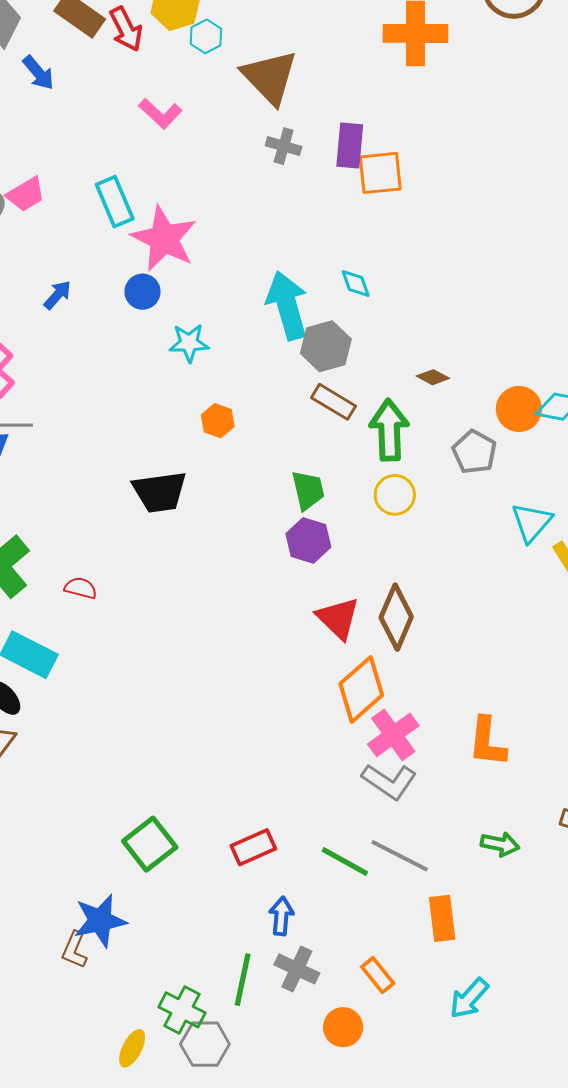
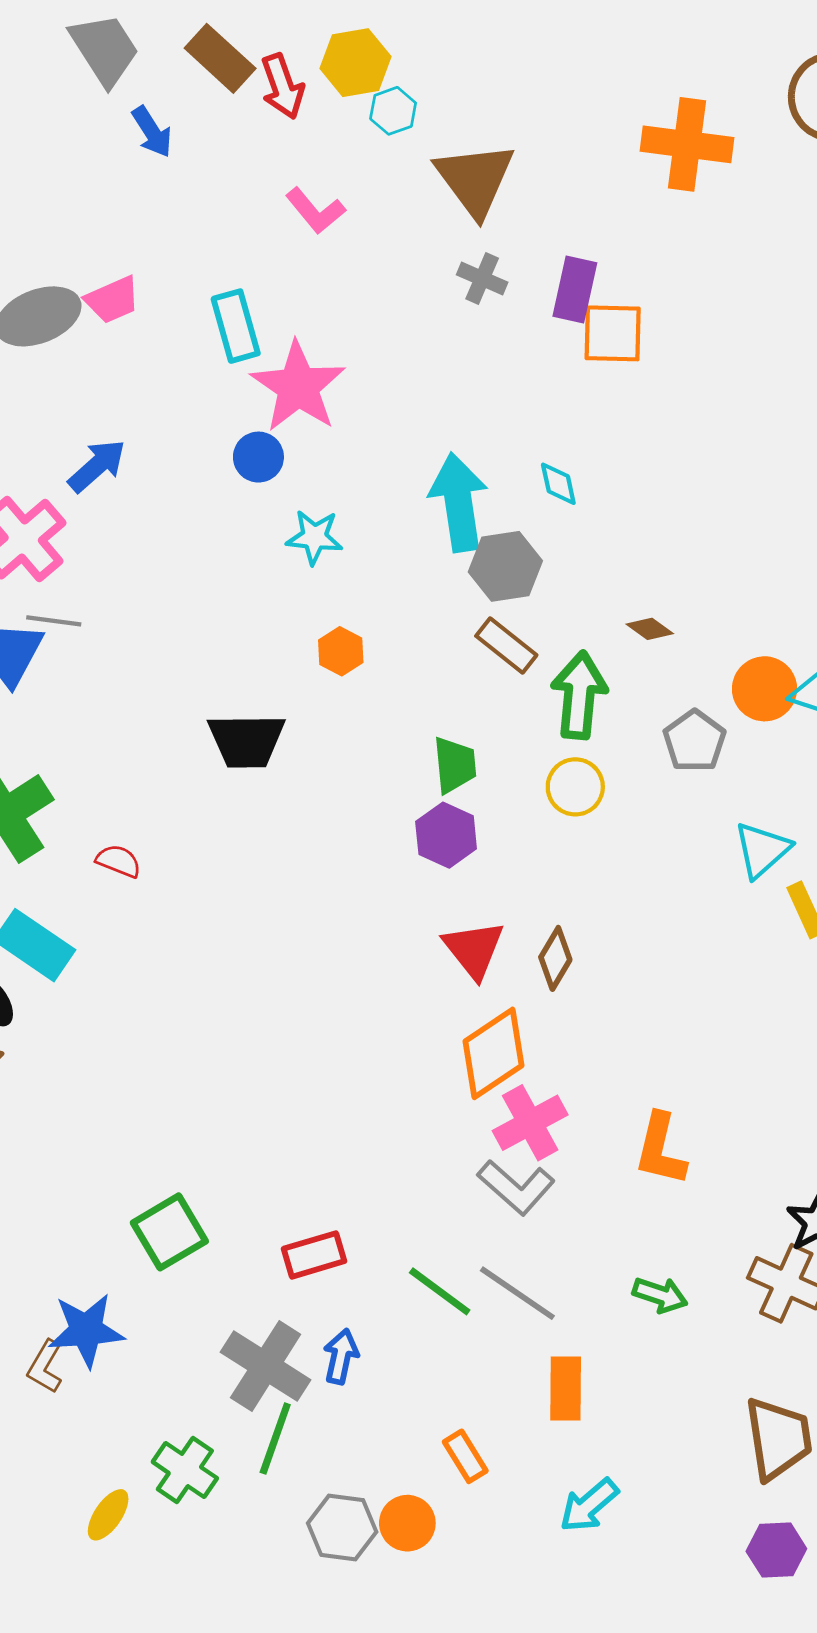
blue arrow: (57, 295) -> (97, 466), moved, size x1.4
brown diamond: (396, 617) -> (555, 958), size x0.7
gray cross: (297, 969) -> (266, 1366), moved, size x1.4
gray hexagon: (205, 1044) -> (342, 1527), moved

